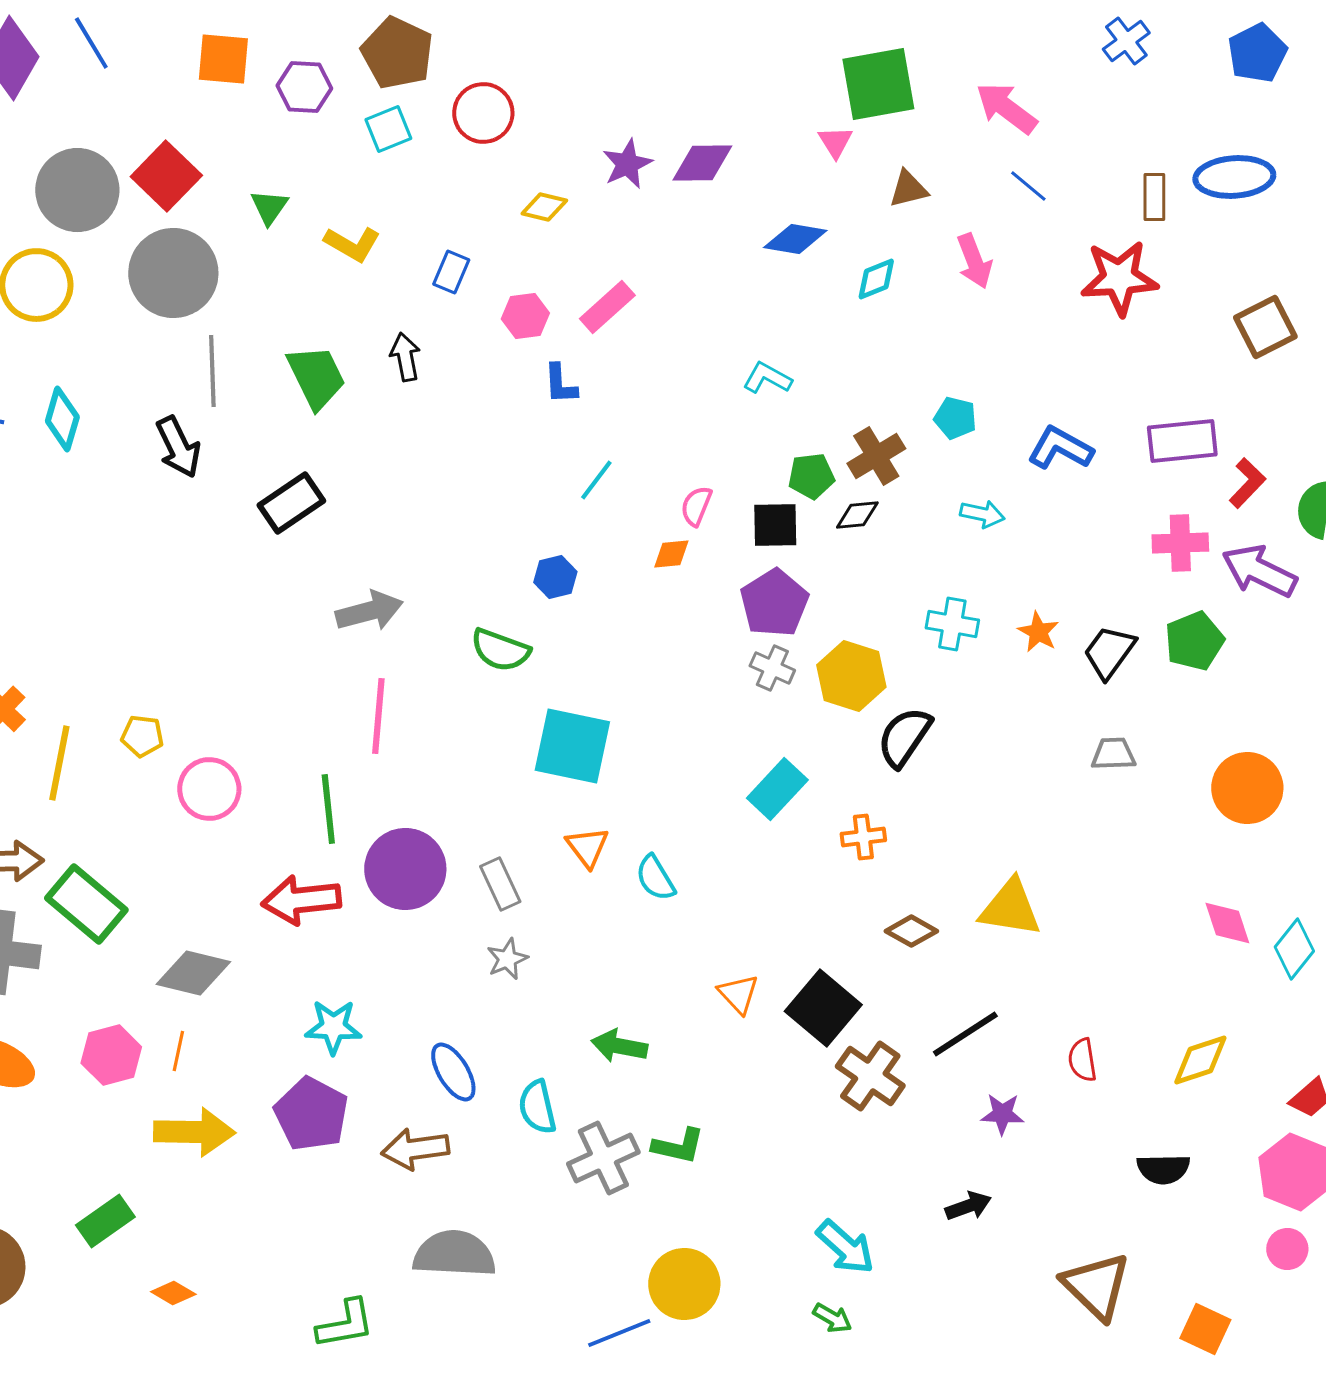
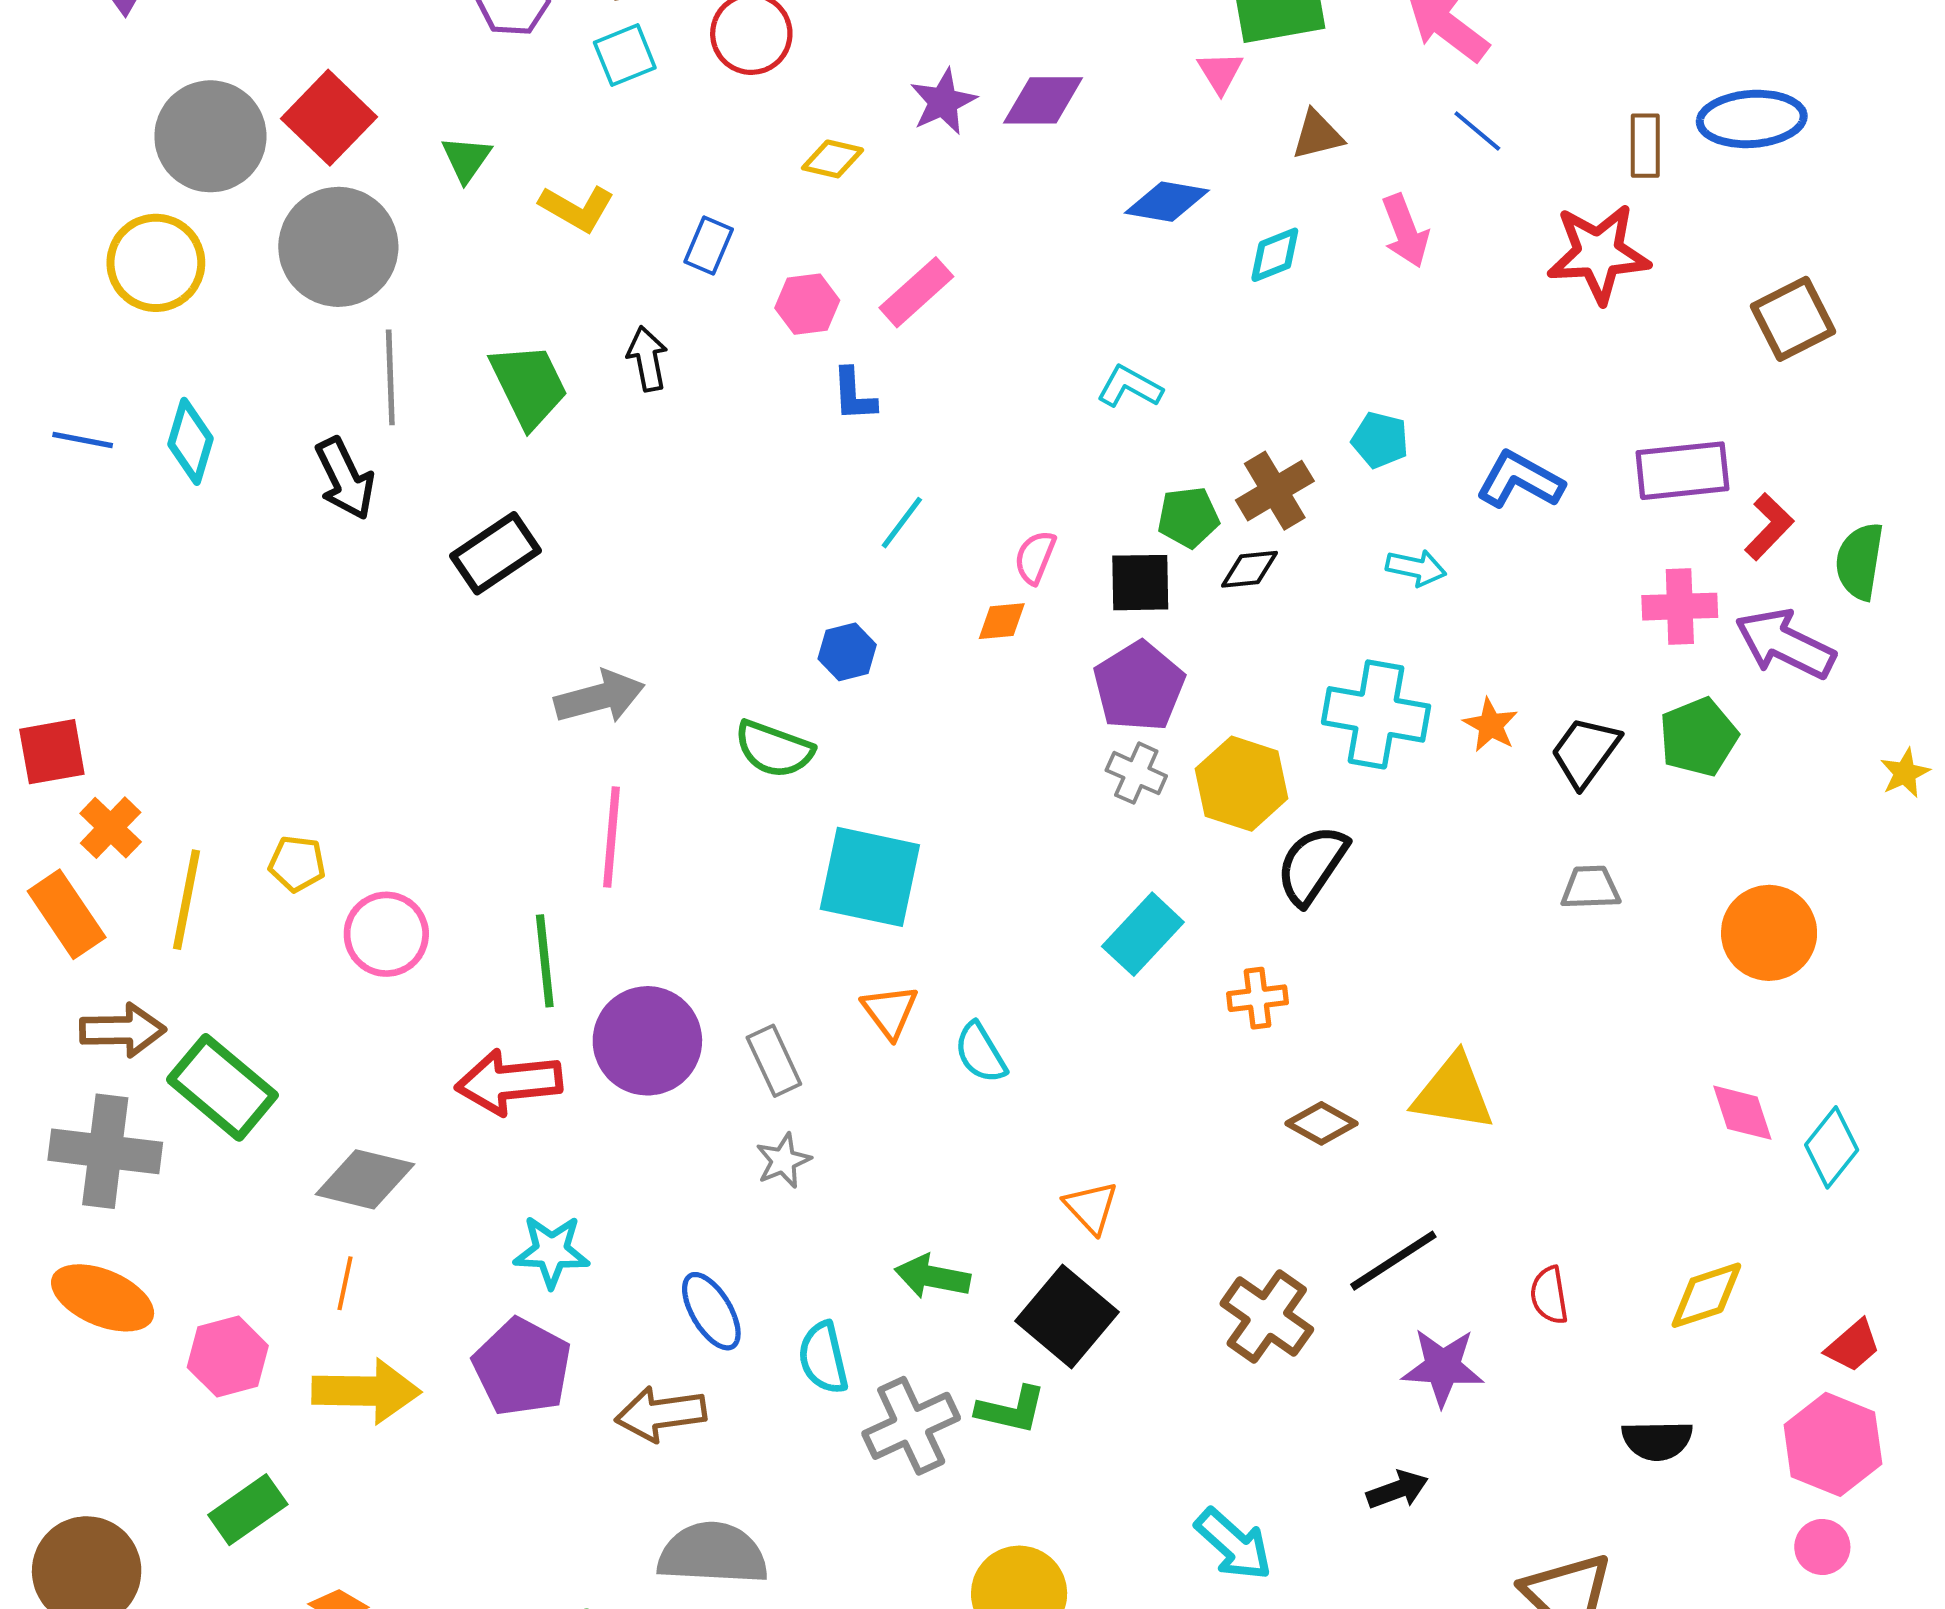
cyan cross: (952, 624) -> (1376, 714), size x1.5
black square: (823, 1008) -> (1067, 1317), moved
pink hexagon: (111, 1055) -> (228, 1356), moved
purple star: (1002, 1114) -> (1443, 1367), size x1.4

